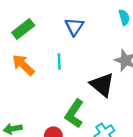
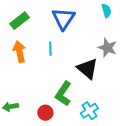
blue triangle: (74, 27) -> (63, 19), size x1.4
orange arrow: (23, 65) -> (19, 52), turned 35

